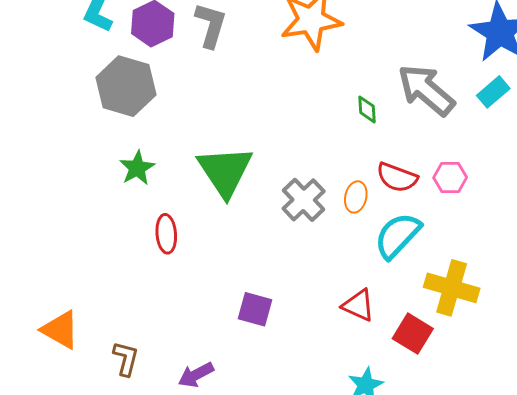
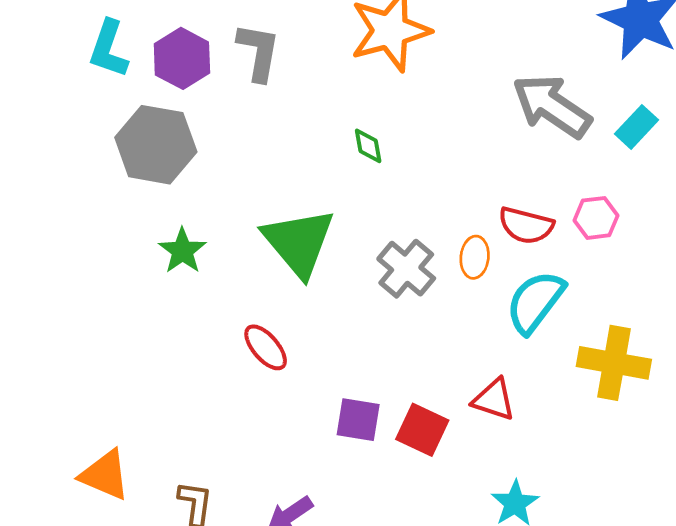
cyan rectangle: (493, 92) -> (637, 127), moved
green diamond: (367, 109) -> (368, 146), moved
red ellipse: (166, 234) -> (266, 347), moved, turned -30
red square: (413, 334) -> (422, 430), moved

